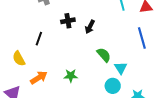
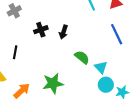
green star: (71, 76) -> (53, 83), size x1.5
cyan circle: (113, 86) -> (106, 85), moved

